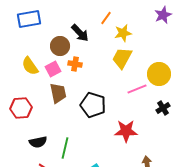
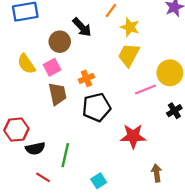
yellow star: (123, 33) -> (130, 27), turned 30
orange cross: (75, 64) -> (86, 78), moved, turned -32
black pentagon: (93, 105) -> (96, 107), turned -30
red hexagon: (21, 108) -> (16, 130), moved

